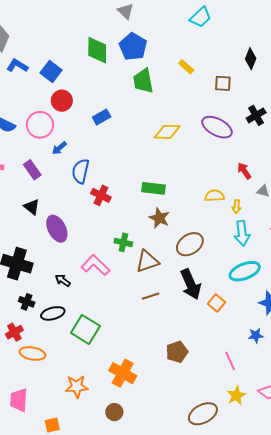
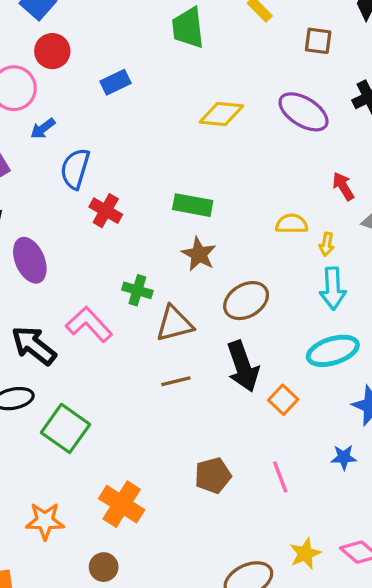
black arrow: (63, 280) -> (34, 346), size x1.8
pink line: (230, 361) -> (280, 477), moved

